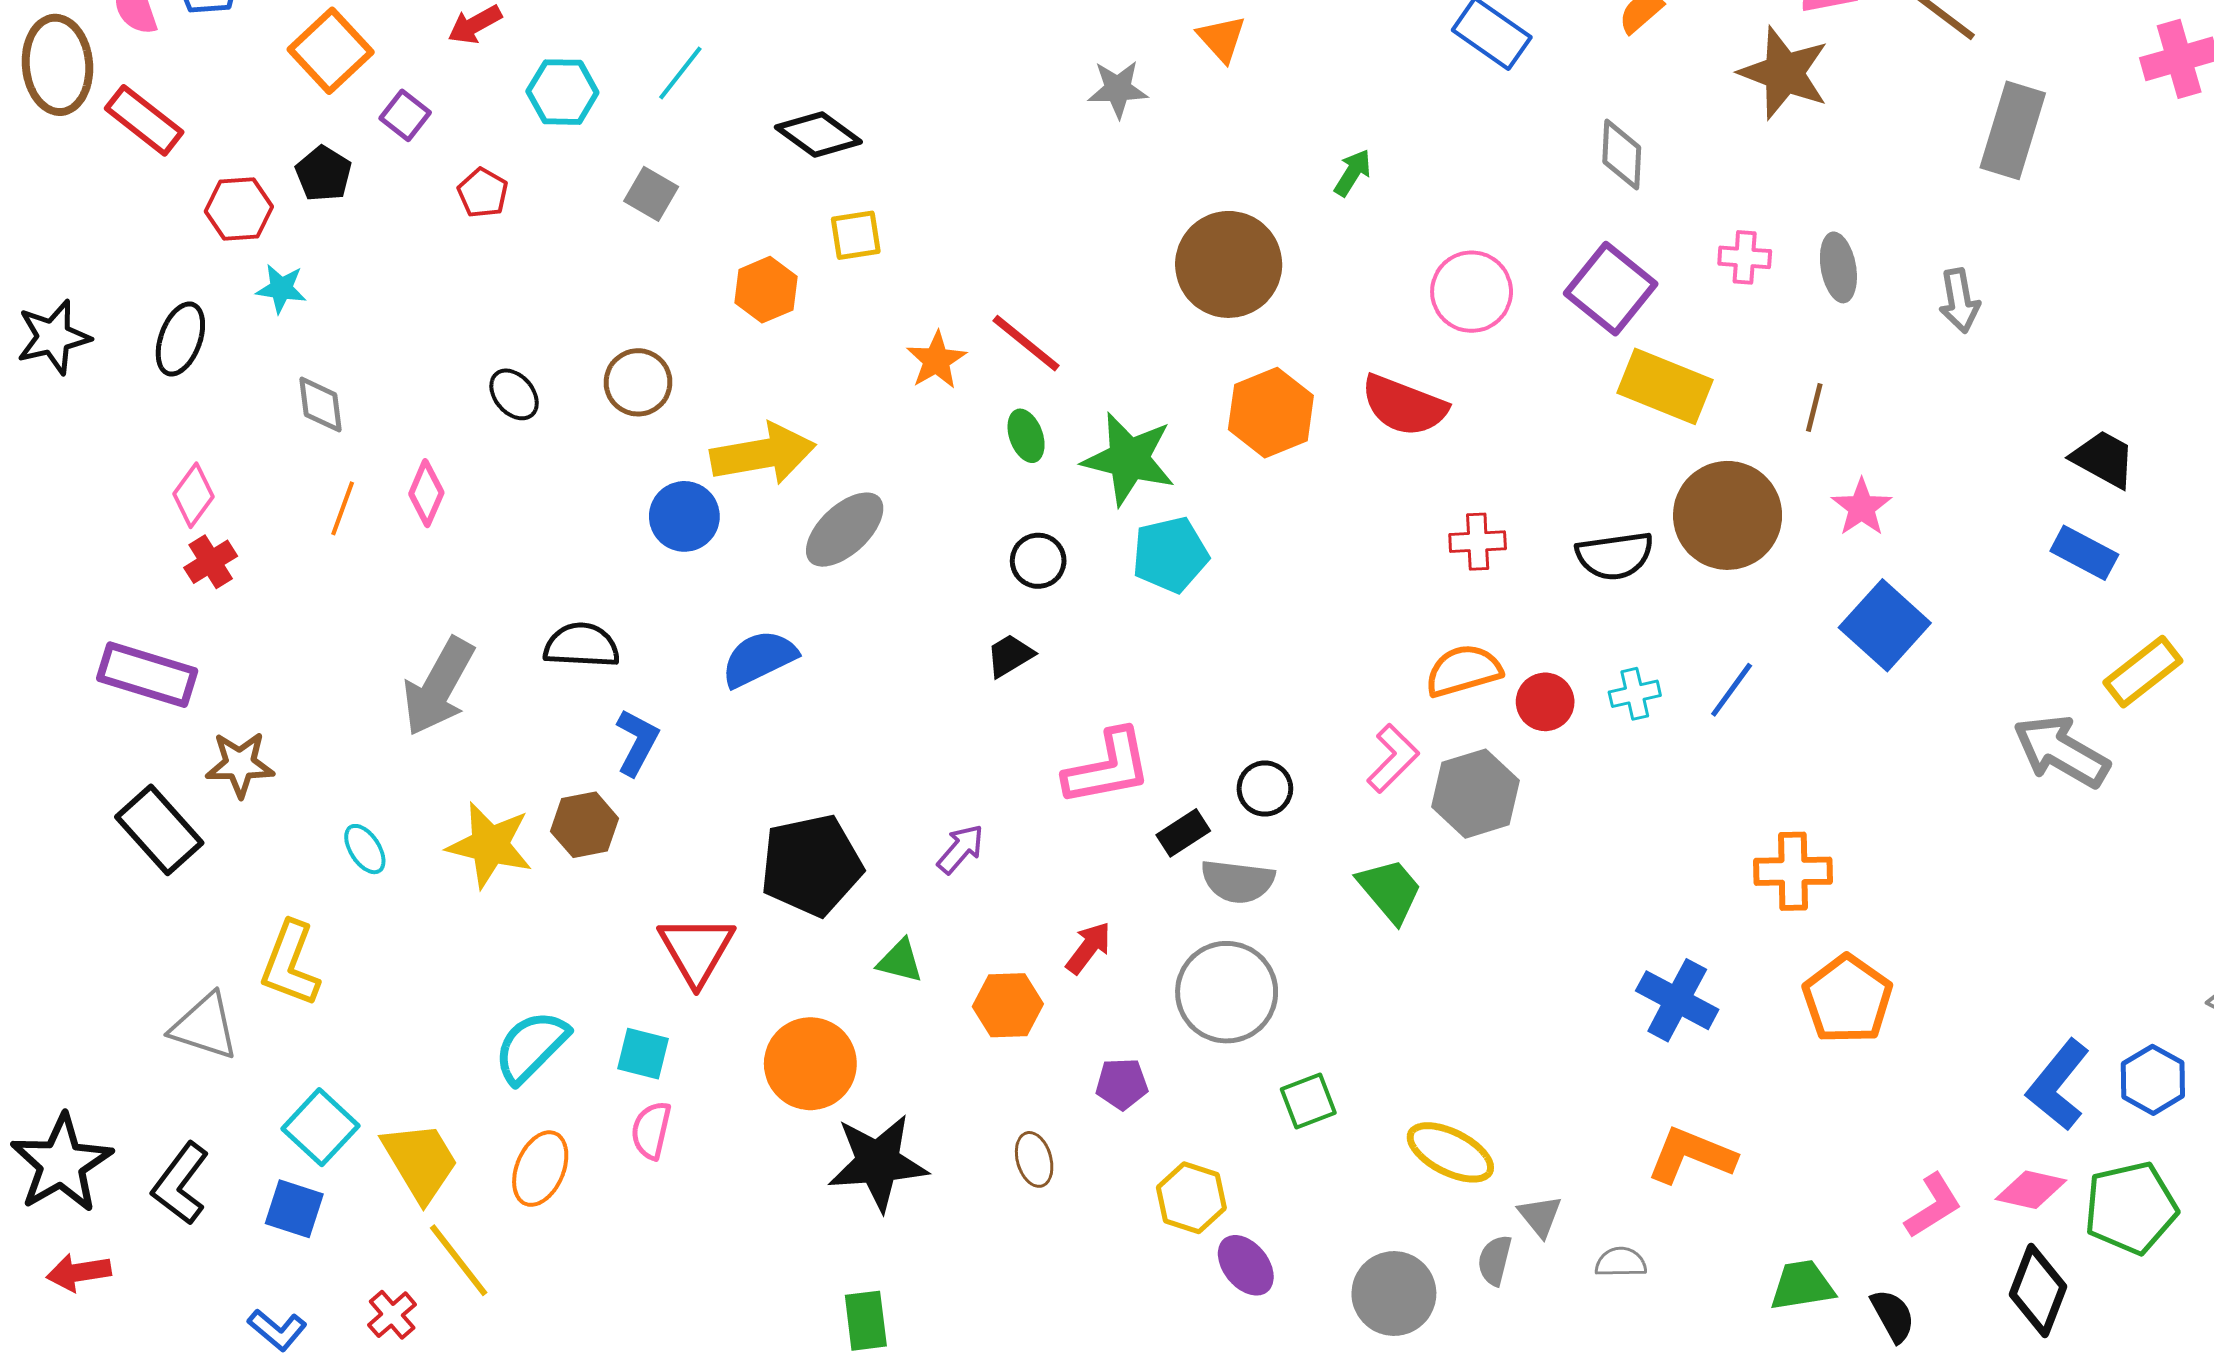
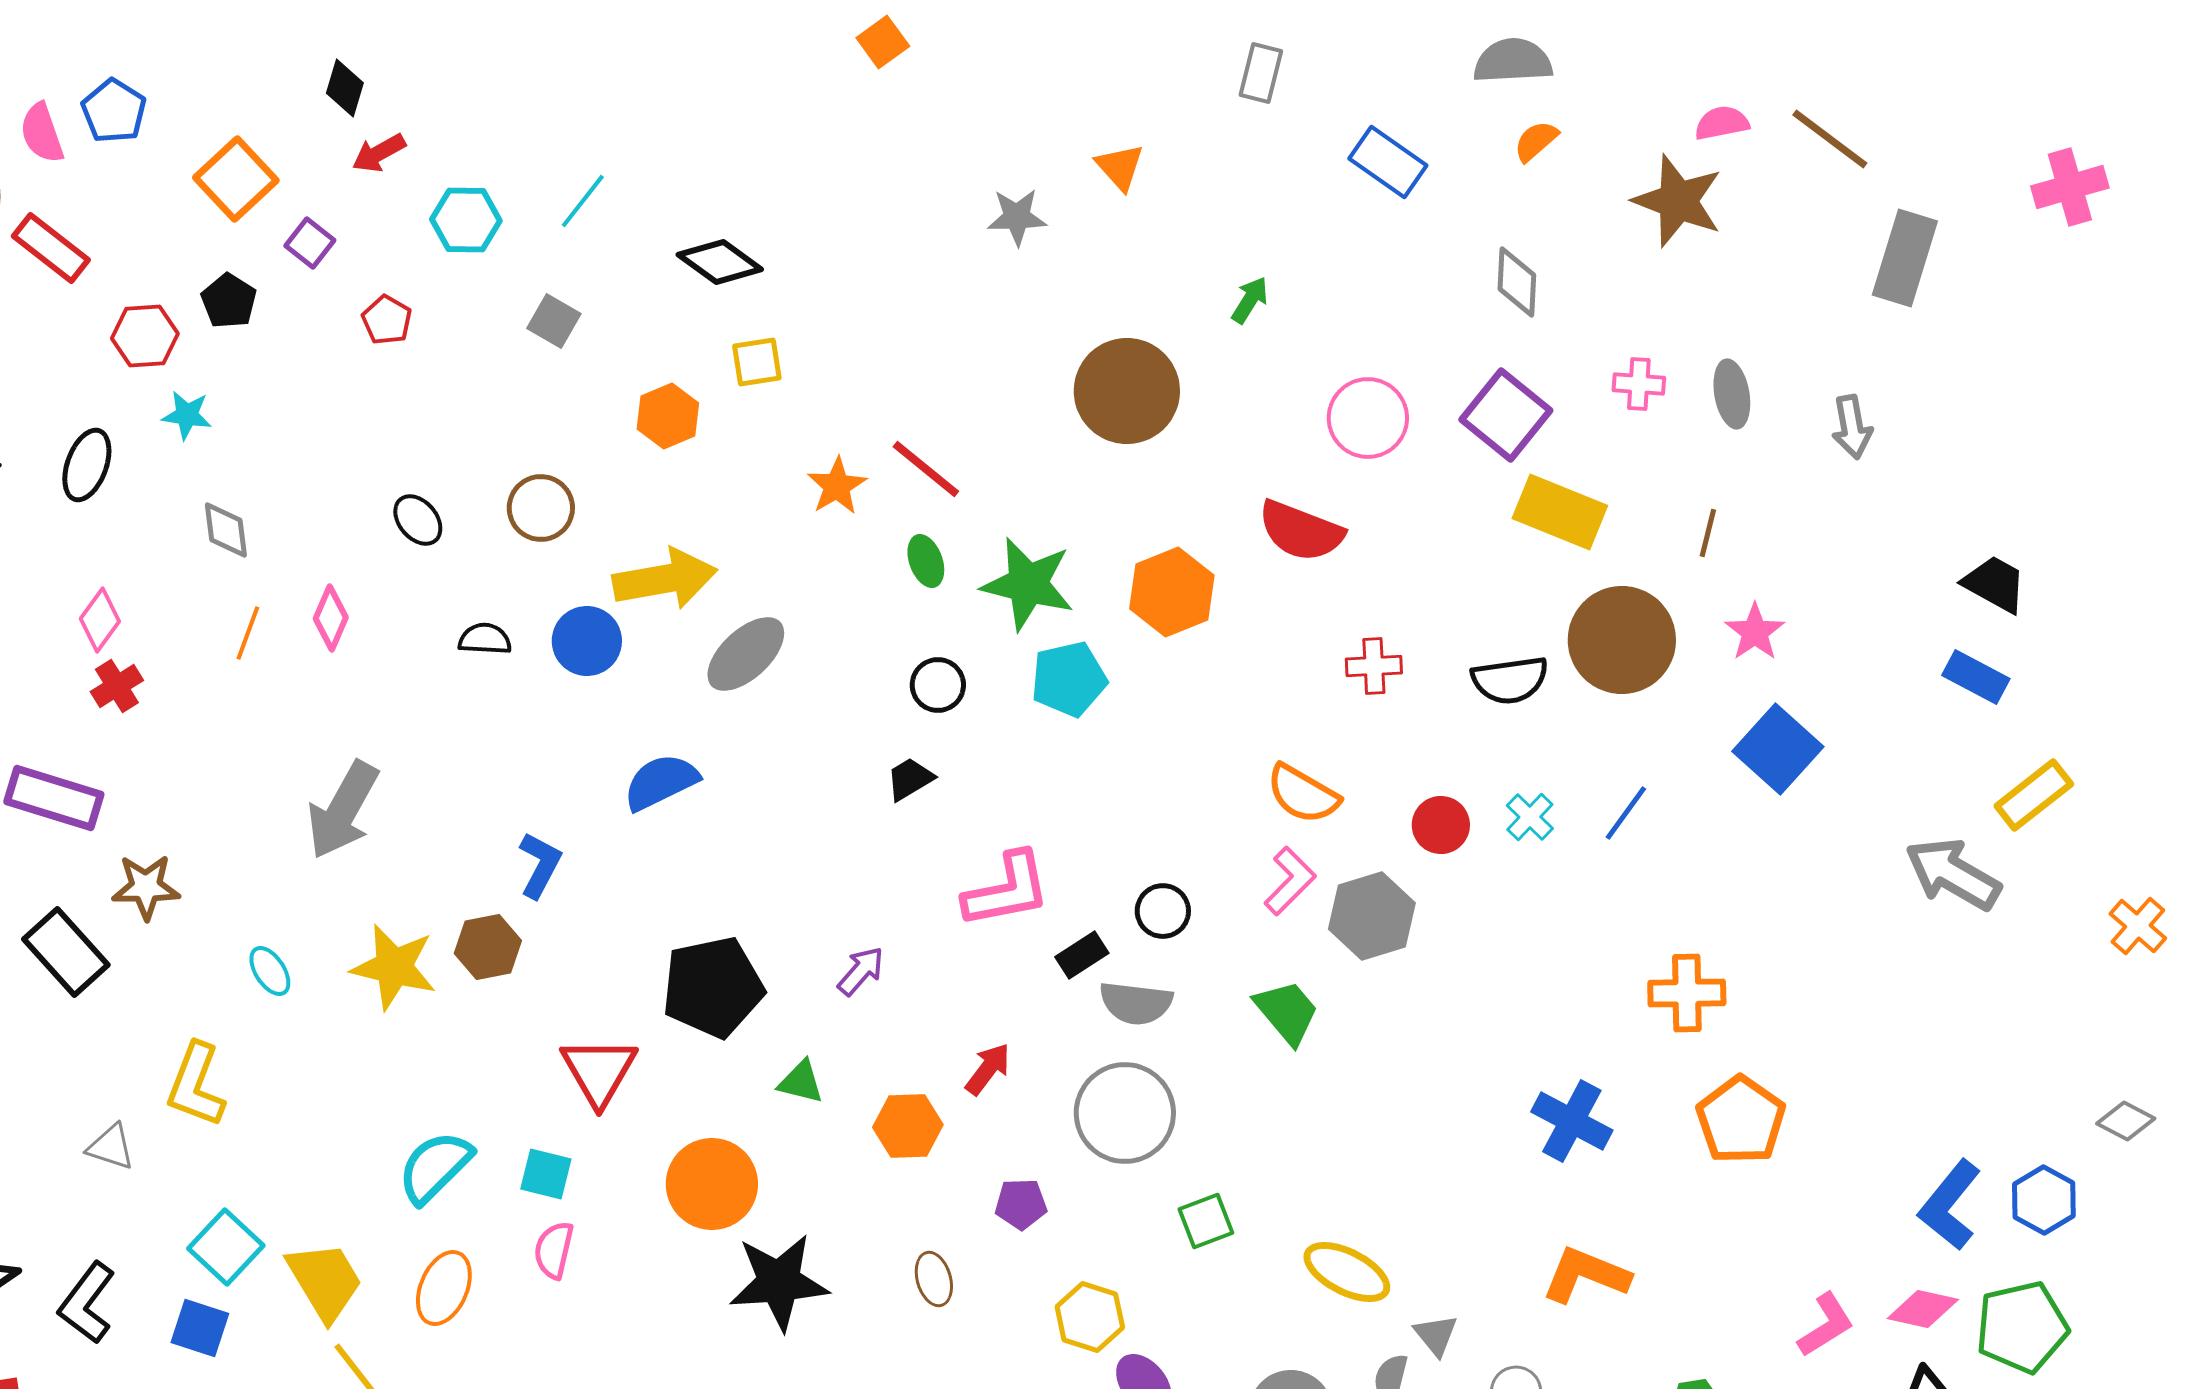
orange hexagon: (1271, 413) -> (1172, 592), moved
black semicircle: (582, 645) -> (485, 639), moved, size x0.7
orange semicircle: (1463, 671) -> (1303, 794), moved, turned -134
cyan cross: (1635, 694) -> (1530, 817), turned -33
gray triangle: (205, 1026) -> (111, 1147), size x0.7

